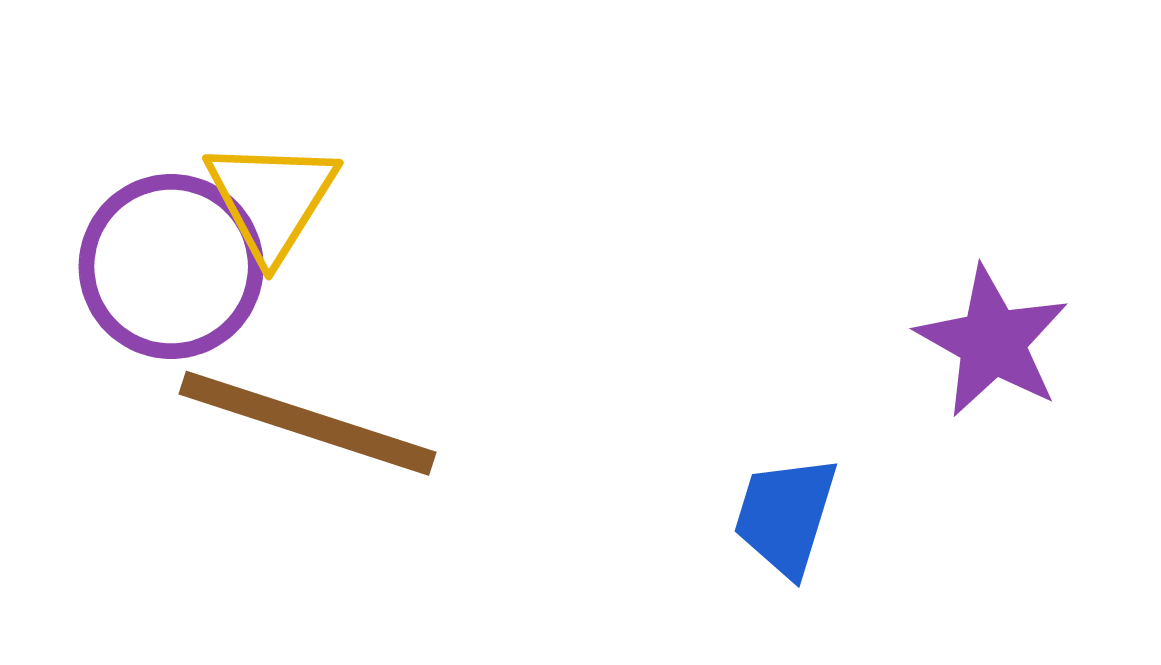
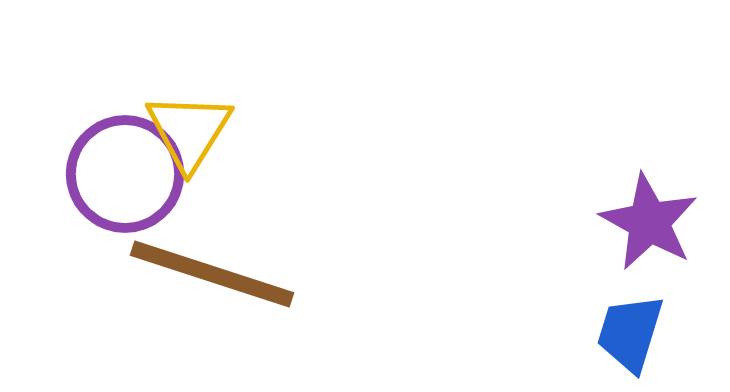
blue trapezoid: (786, 516) -> (630, 333), moved

